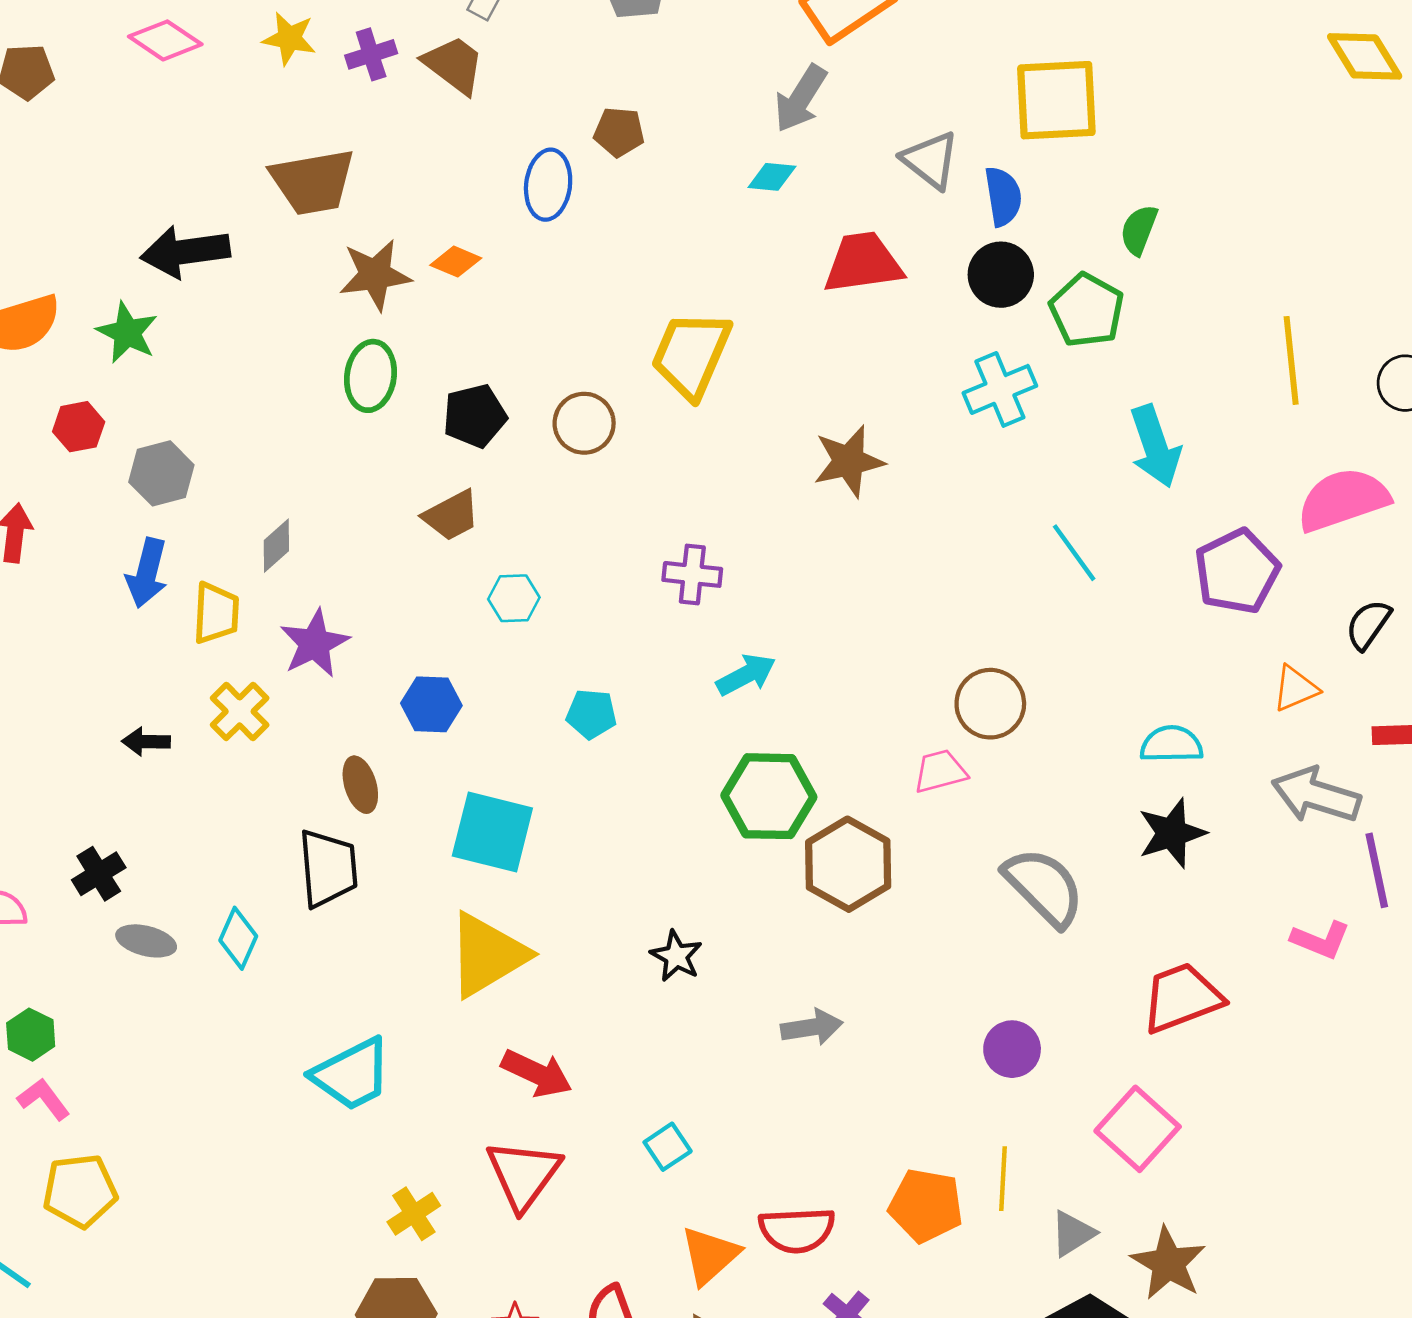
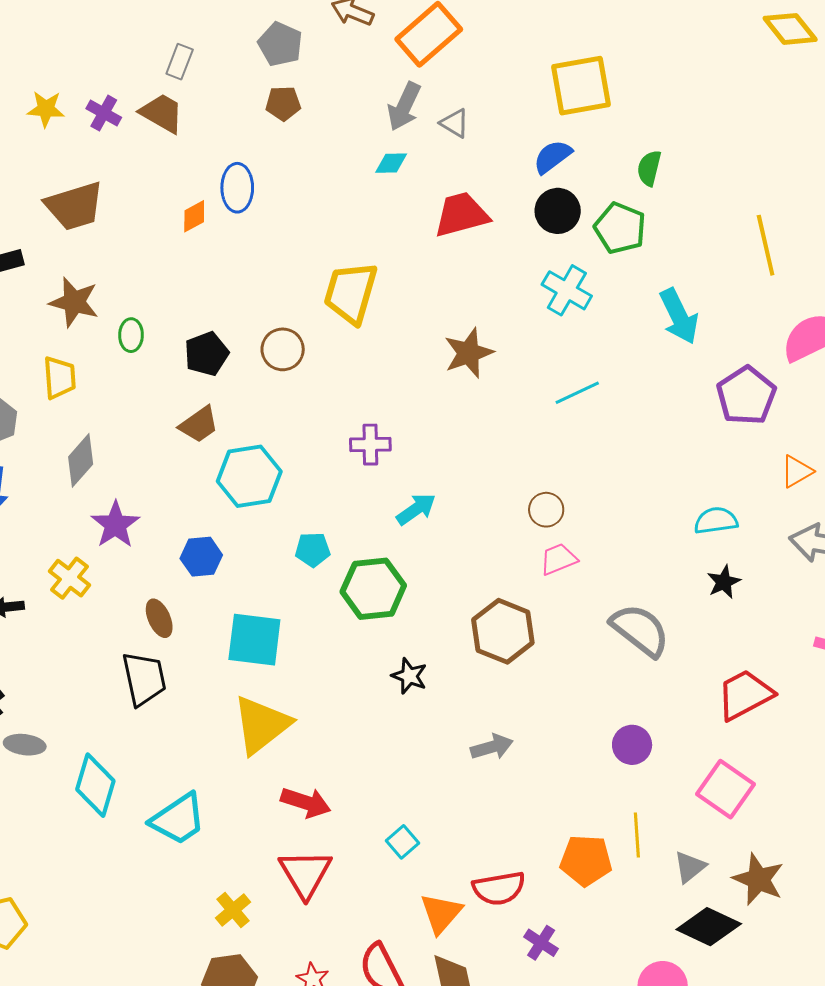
purple cross: (371, 54) -> (104, 113), turned -36
brown pentagon: (619, 132) -> (283, 103), moved
gray triangle: (930, 160) -> (455, 123), moved, size x0.7
blue semicircle: (1003, 196) -> (552, 157), turned -111
orange diamond: (456, 262) -> (194, 216), moved, turned -44
brown star: (375, 275) -> (74, 302), moved, turned 30
green ellipse: (370, 376) -> (131, 335), size x0.7
cyan cross: (1000, 389) -> (567, 290), turned -30
gray diamond: (276, 546) -> (81, 460), size x1.4
cyan line: (1074, 553) -> (577, 393), moved, turned -72
cyan hexagon: (514, 598) -> (249, 476), size x1.8
yellow trapezoid: (216, 613) -> (59, 378), moved
brown circle: (990, 704) -> (546, 510), moved, size x0.7
green hexagon: (769, 796) -> (373, 589), moved
black star: (1172, 833) -> (724, 582), size x0.7
cyan diamond: (238, 938) -> (95, 785), moved, size x1.5
black star: (676, 956) -> (409, 676), moved

